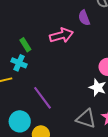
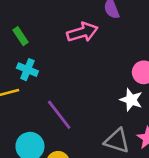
green rectangle: (25, 45) -> (20, 36), moved

